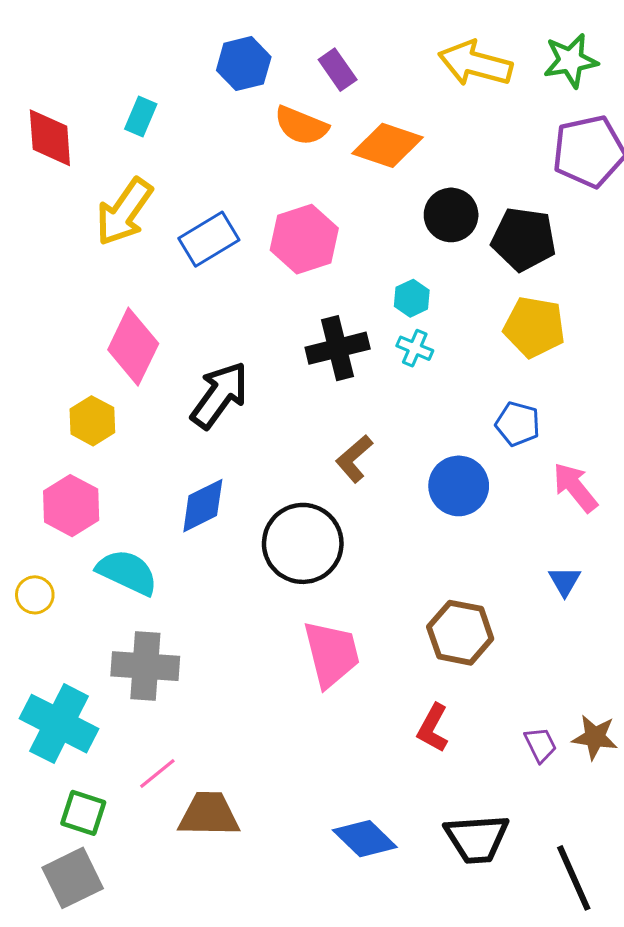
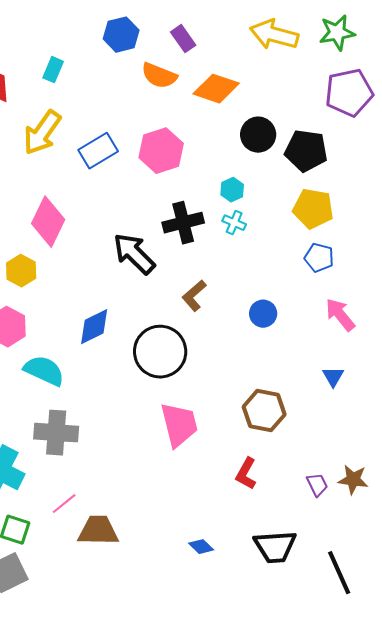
black arrow: (219, 395) -> (134, 254), moved, turned -81
blue pentagon: (518, 424) -> (319, 258), moved
blue circle: (459, 486) -> (263, 314), size x0.7
blue diamond: (365, 839) -> (201, 547), size x0.6

